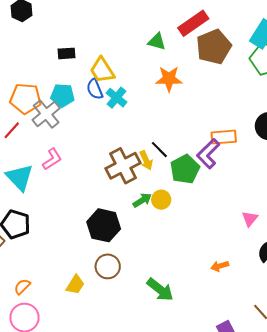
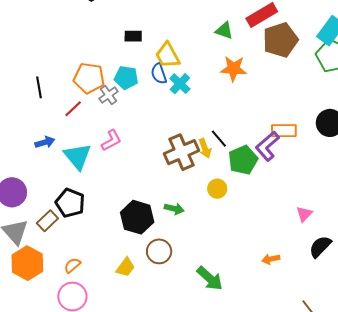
gray cross: (46, 114) -> (109, 95), size x0.7
green arrow: (142, 200) -> (174, 209), moved, turned 42
black hexagon: (104, 225) -> (137, 217), moved

